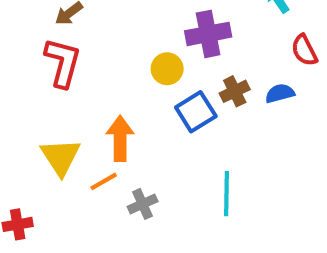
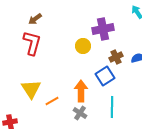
blue square: (196, 112) -> (105, 76), moved
orange arrow: (120, 138) -> (81, 91), moved
gray cross: (143, 204) -> (80, 113), moved, turned -32

